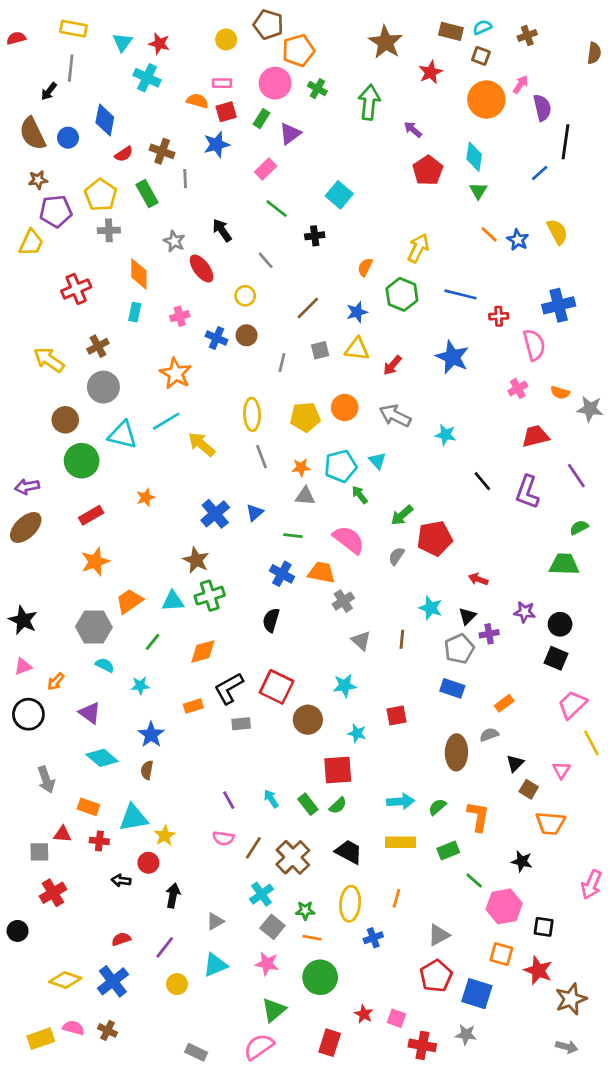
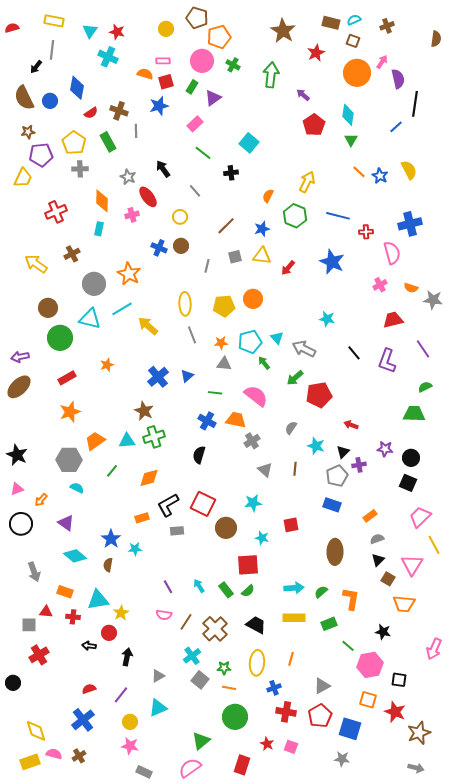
pink cross: (180, 316) -> (132, 215), moved
gray circle: (103, 387) -> (94, 284), moved
gray arrow: (395, 416) -> (304, 349), moved
gray semicircle: (396, 556) -> (291, 428), moved
cyan star: (140, 686) -> (135, 549), moved
gray semicircle: (489, 735) -> (377, 539), moved
pink triangle: (561, 770) -> (412, 565), size x1.6
pink star: (267, 964) -> (130, 746), moved
yellow diamond: (65, 980) -> (36, 731), moved, turned 55
brown cross: (108, 1030) -> (79, 756), turned 32
red cross: (422, 1045) -> (286, 712), moved

